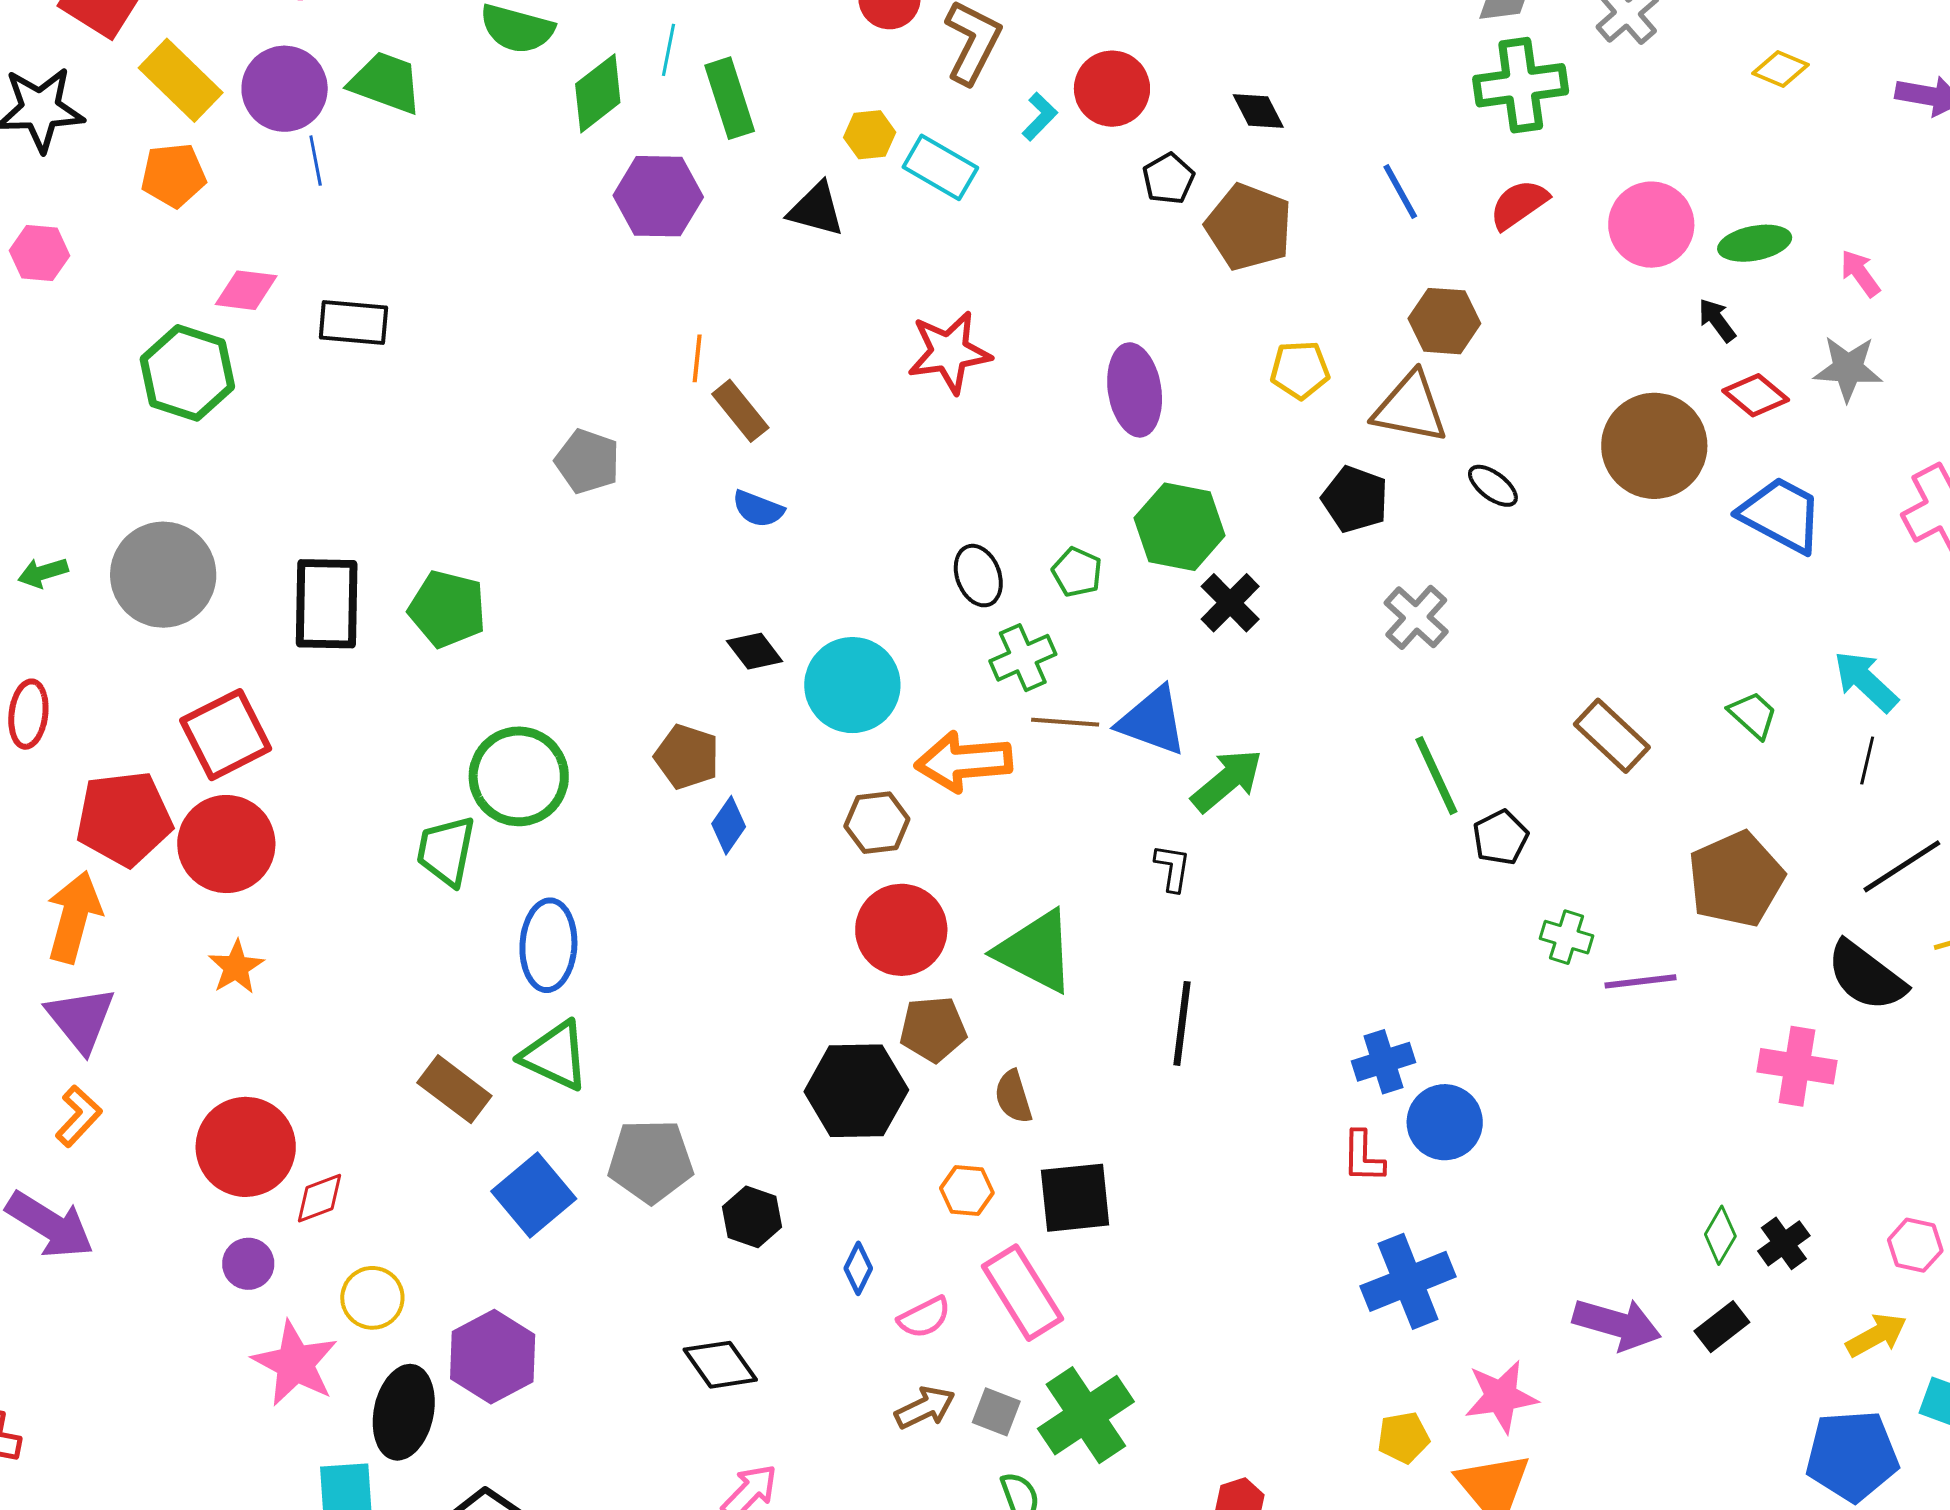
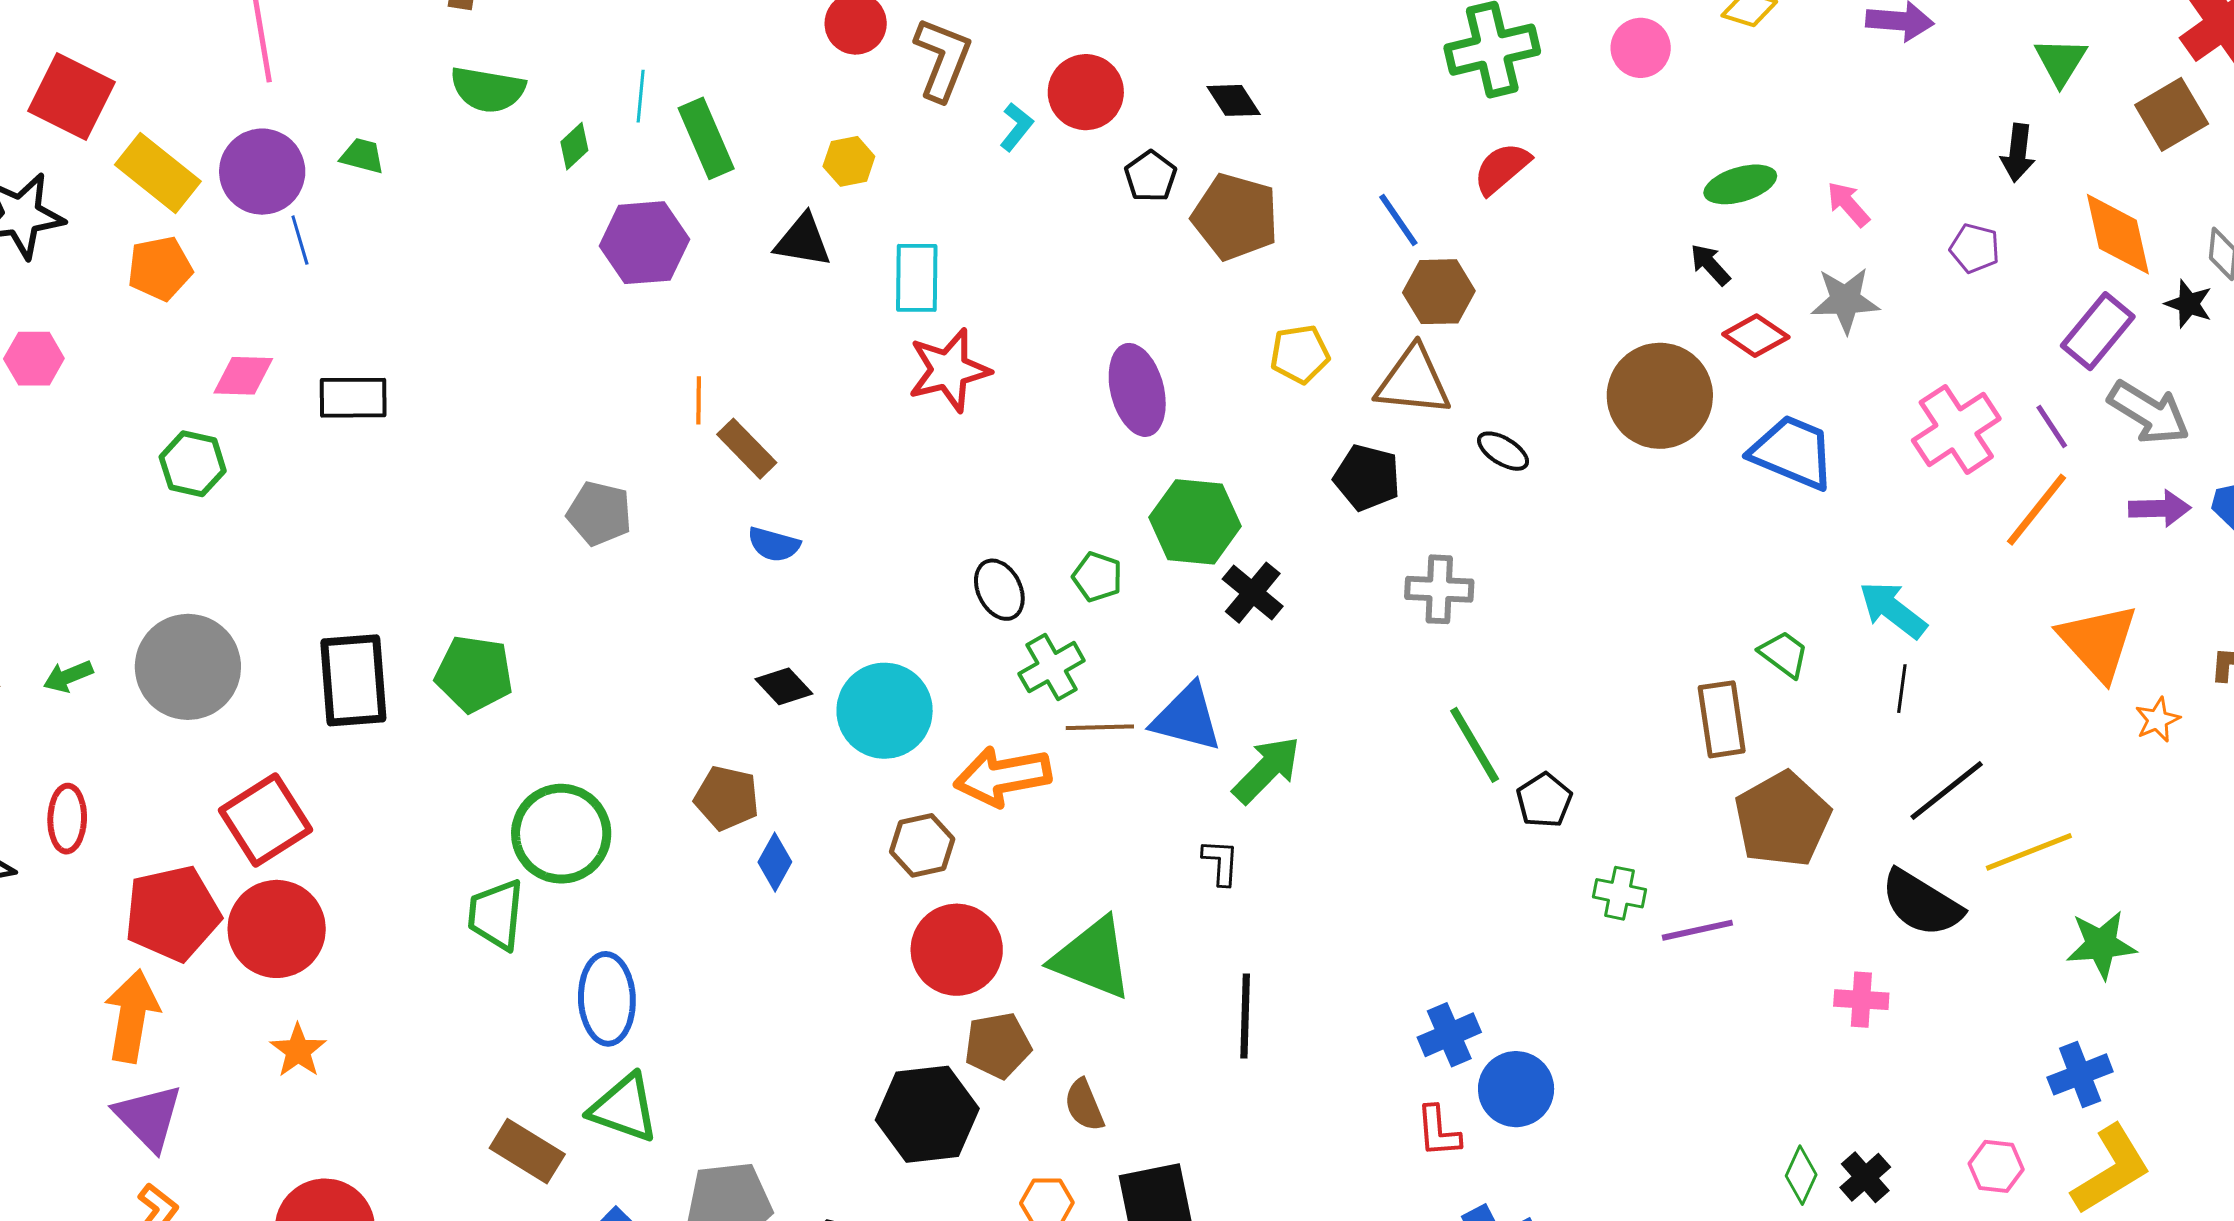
green trapezoid: (386, 83) -> (362, 156), size x0.6
green diamond: (598, 93) -> (574, 146), size x0.6
cyan rectangle: (940, 167) -> (917, 278), moved, turned 66
blue line: (1400, 191) -> (1398, 220), moved
pink circle: (1651, 225) -> (1641, 48), moved, size x0.7
green hexagon: (187, 373) -> (193, 464), size x0.7
gray cross: (1416, 617) -> (1439, 589), turned -34
brown rectangle: (1612, 736) -> (1722, 719), moved, turned 44
pink cross: (1797, 1066) -> (1861, 1000), size x0.7

